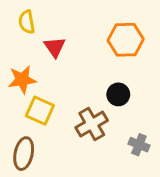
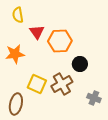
orange hexagon: (126, 40) -> (60, 41), moved
yellow square: (40, 111) -> (37, 84), moved

